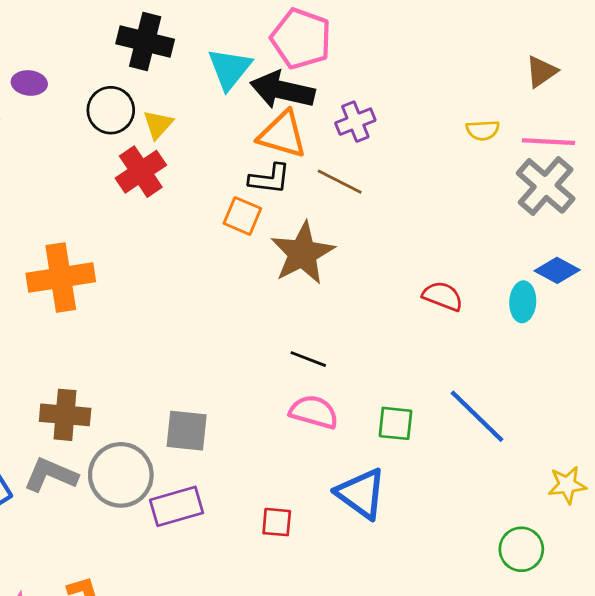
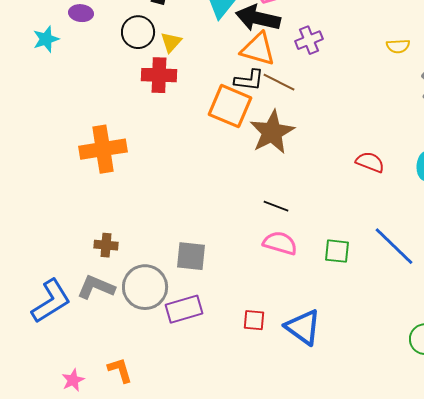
red cross: (141, 172) -> (159, 75), turned 36
brown line: (340, 182) -> (279, 82), moved
orange square: (242, 216) -> (230, 106), size x1.6
brown cross: (65, 415) -> (106, 245), size x0.7
blue triangle: (361, 493) -> (303, 327), moved

